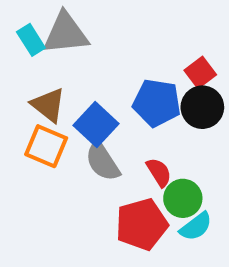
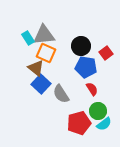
black circle: (202, 107) -> (81, 46), moved
blue square: (96, 125) -> (41, 84), moved
orange square: (46, 146) -> (46, 53), moved
red semicircle: (159, 172) -> (92, 89), moved

